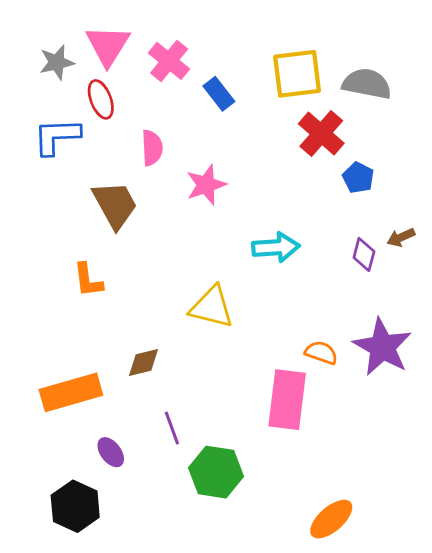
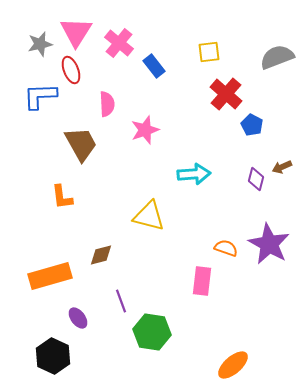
yellow square: (297, 74) -> (209, 52), size x0.6
gray semicircle: (367, 84) -> (277, 57), moved, turned -32
pink rectangle: (287, 400) -> (202, 281), size x0.7

